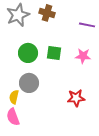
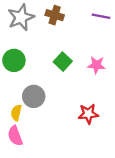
purple line: (87, 25) -> (101, 16), moved
green circle: (28, 53) -> (14, 60), moved
green square: (54, 53) -> (63, 62), turned 35

